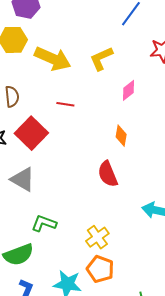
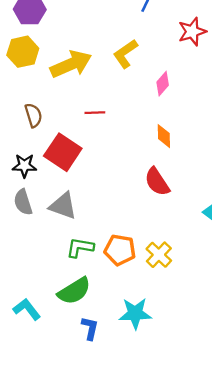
yellow arrow: (53, 59) -> (71, 64), turned -36
green L-shape: (44, 223) -> (80, 248), moved
orange pentagon: (100, 269) -> (120, 250), moved

